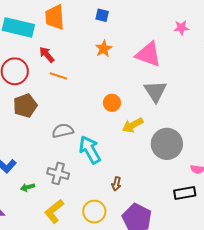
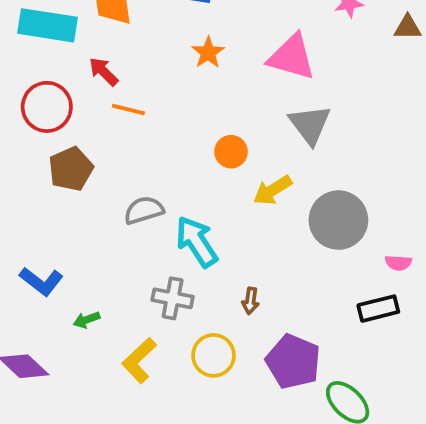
gray cross: (58, 173) -> (173, 298), moved

